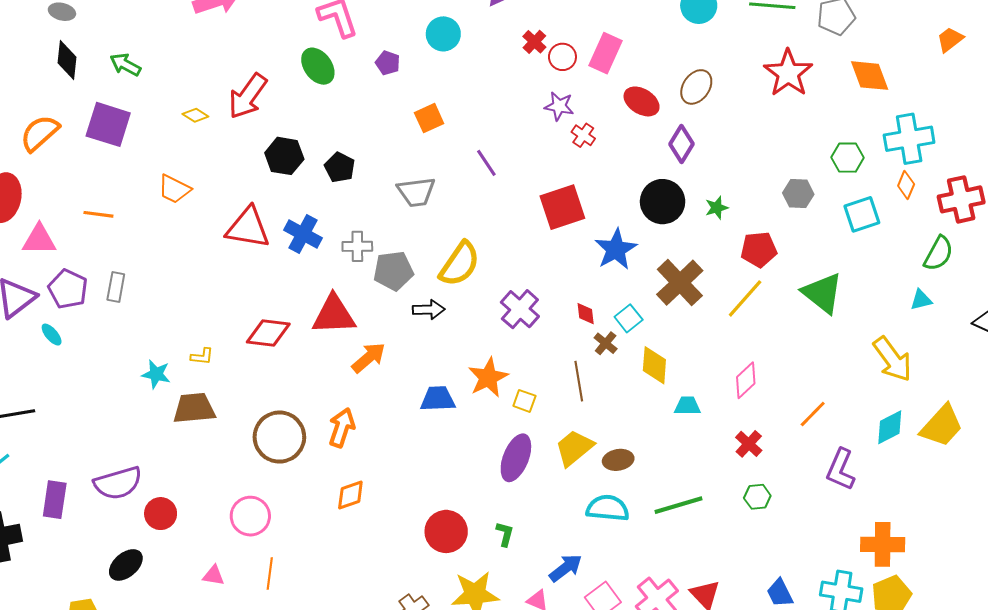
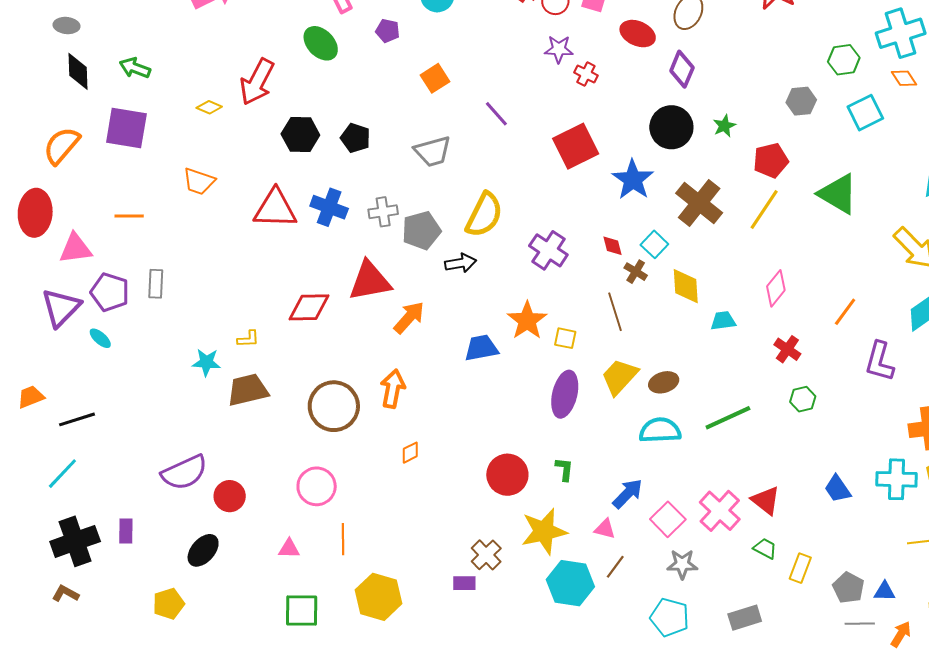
orange diamond: (906, 185) -> (904, 78), turned -48
orange diamond: (350, 495) -> (410, 453), size x0.7
purple rectangle: (55, 500) -> (126, 531), moved, size x0.7

